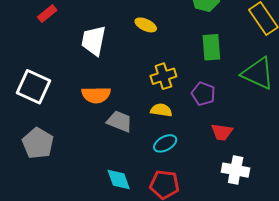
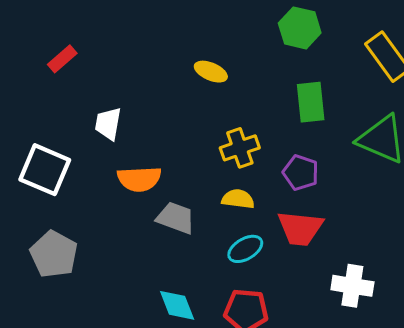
white trapezoid: (94, 41) -> (108, 124), moved, size x0.7
red trapezoid: (222, 132) -> (300, 228), moved, size x1.4

